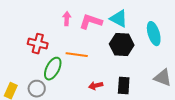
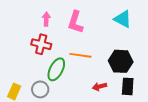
pink arrow: (67, 19) -> (46, 19), moved
pink L-shape: (91, 22) -> (75, 22), moved, turned -90
black hexagon: (122, 45) -> (121, 61), moved

